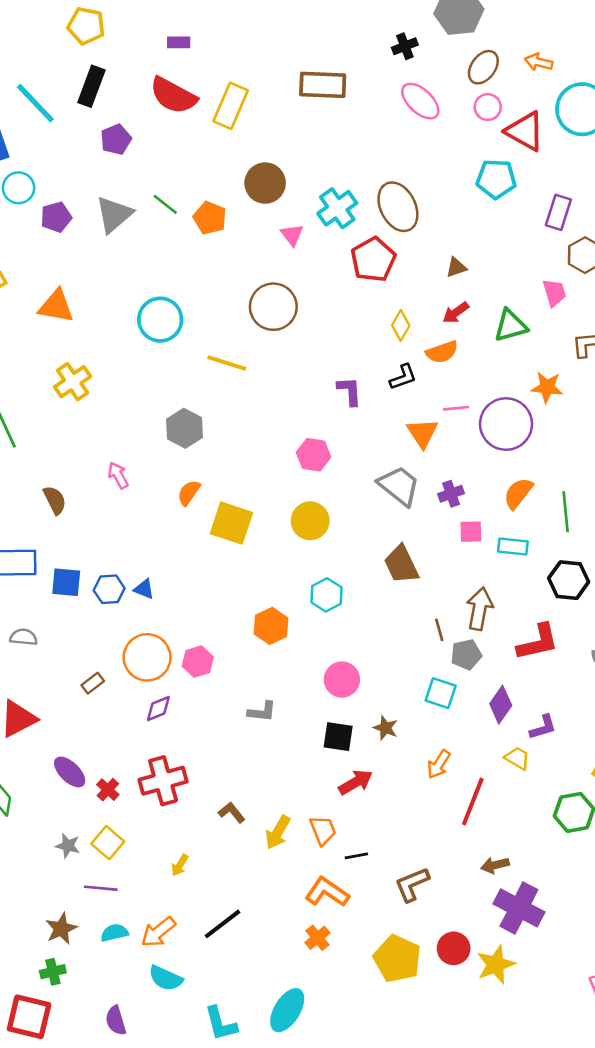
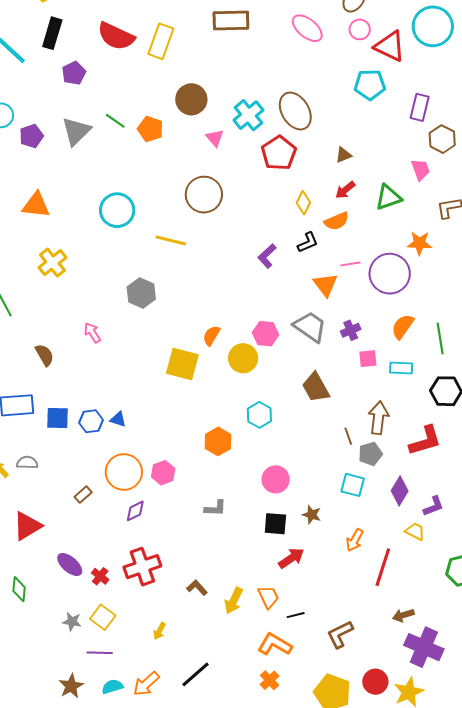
purple L-shape: (349, 391) -> (267, 256), turned -125
pink hexagon: (314, 455) -> (266, 334), moved
orange semicircle: (189, 493) -> (211, 336), moved

